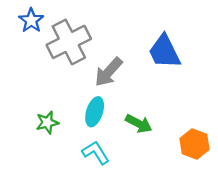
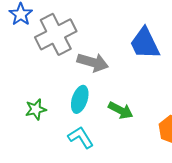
gray arrow: (109, 72) -> (93, 62), turned -116

